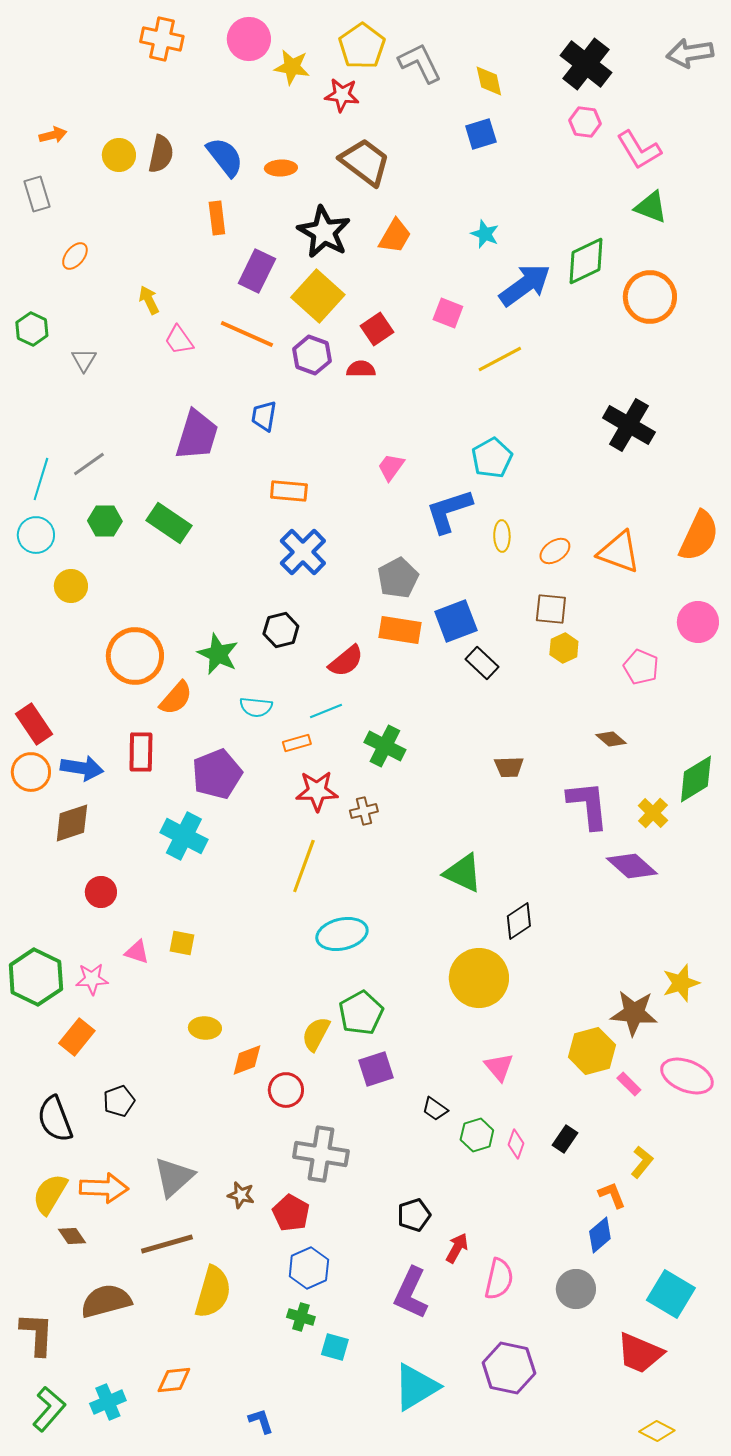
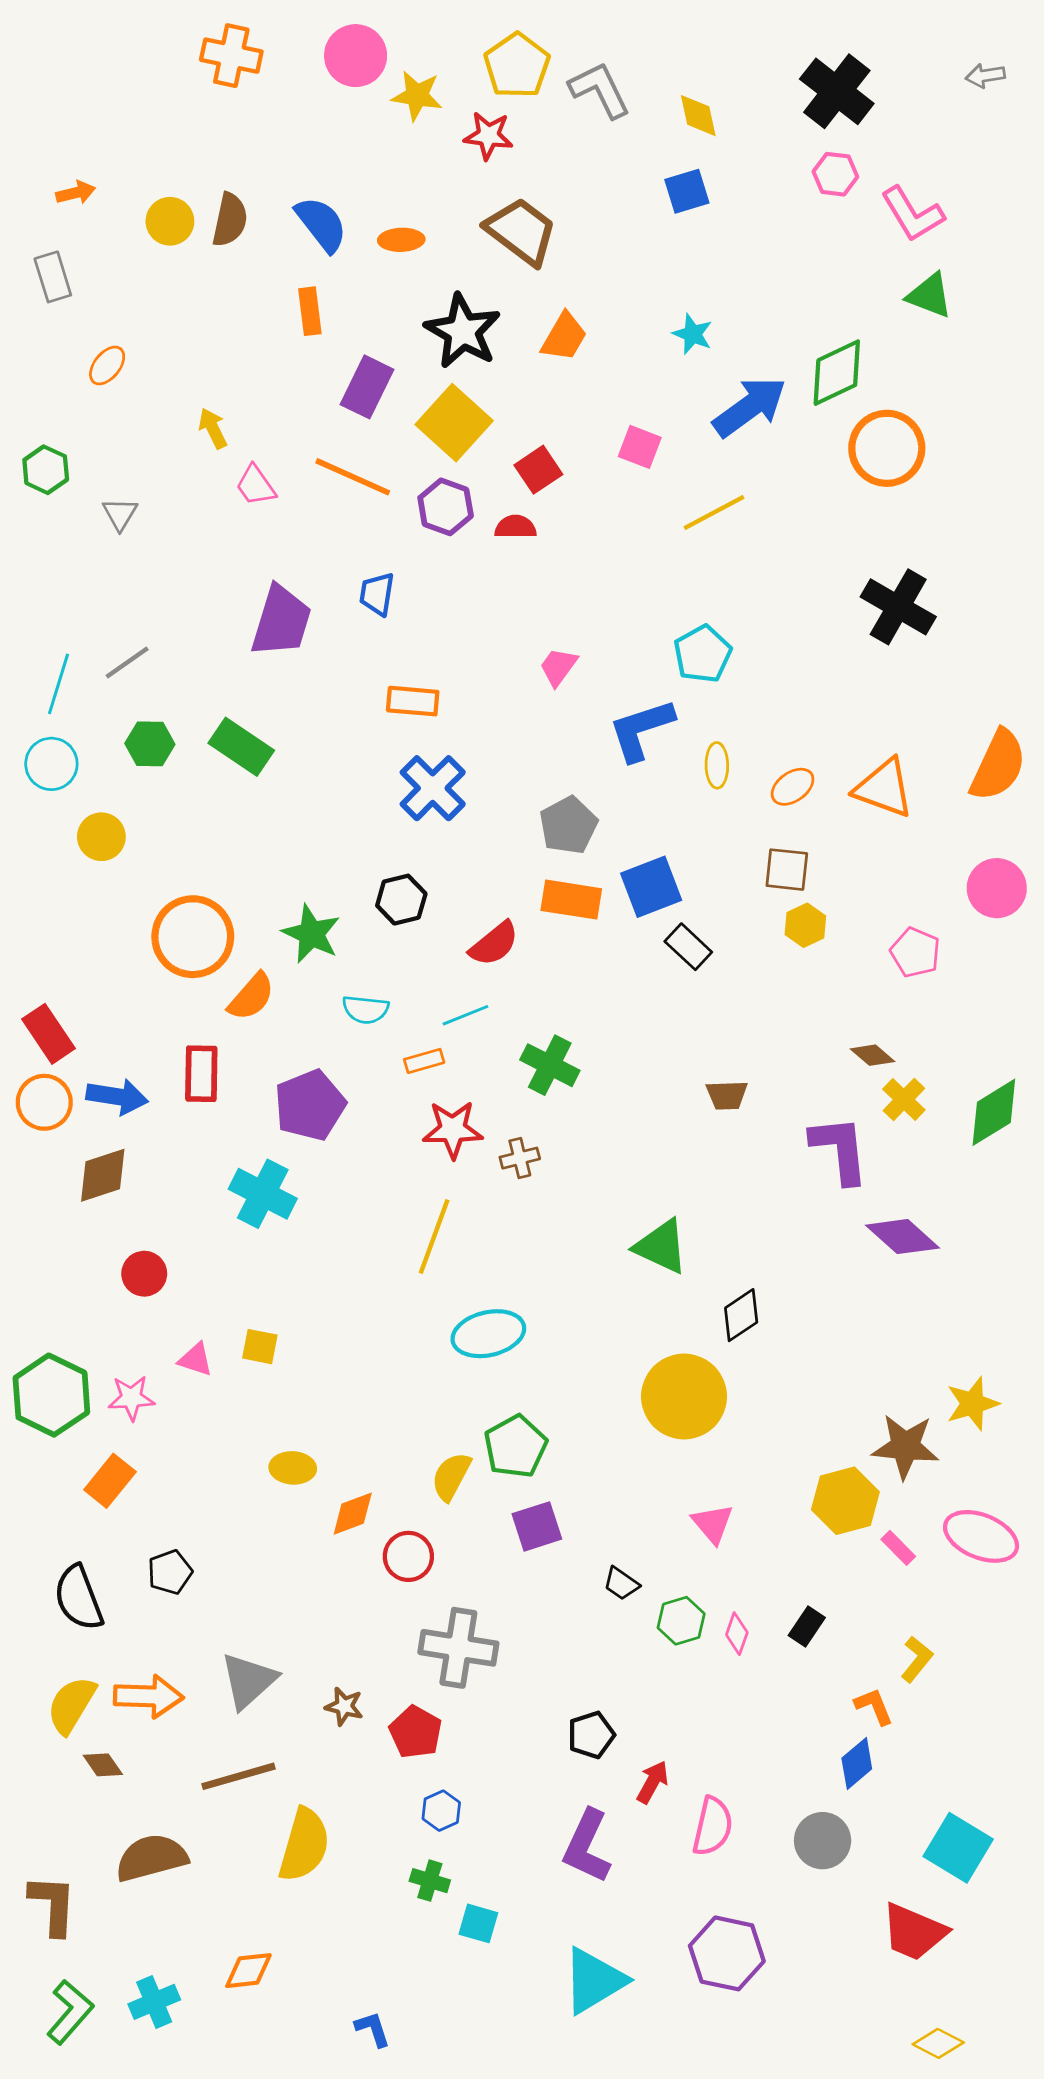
gray arrow: (690, 53) -> (985, 76), size x0.6
orange circle: (650, 297) -> (887, 448), moved
yellow cross: (653, 813) -> (904, 1099), moved
blue hexagon: (309, 1268) -> (441, 1811), size x0.7

